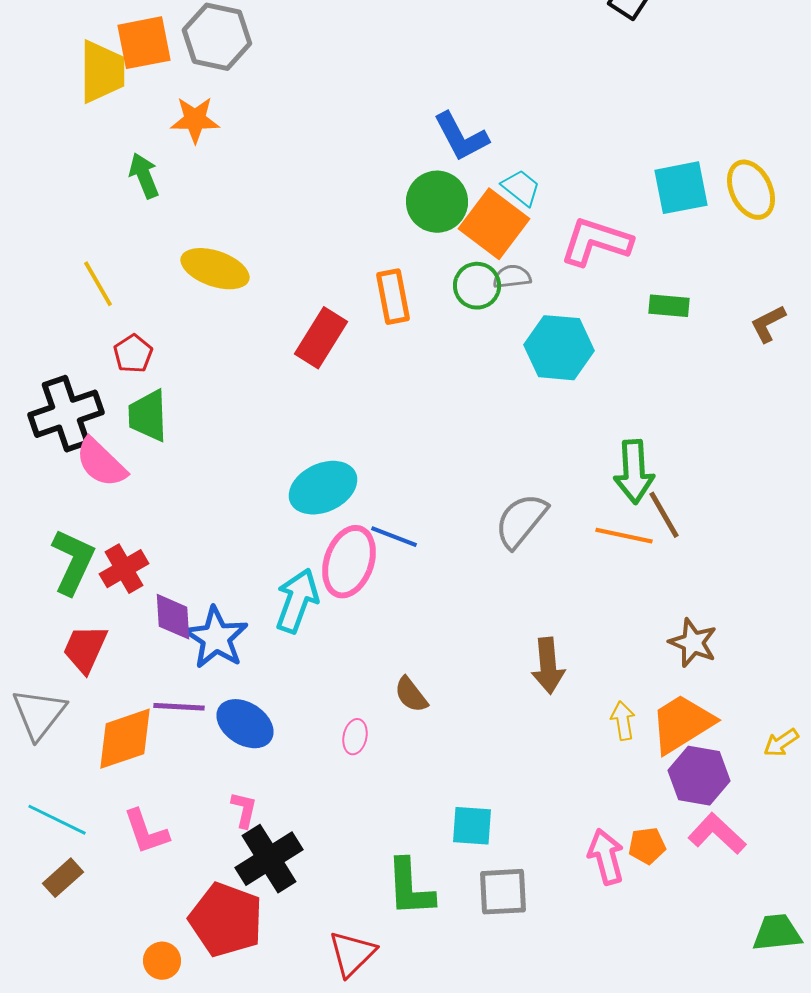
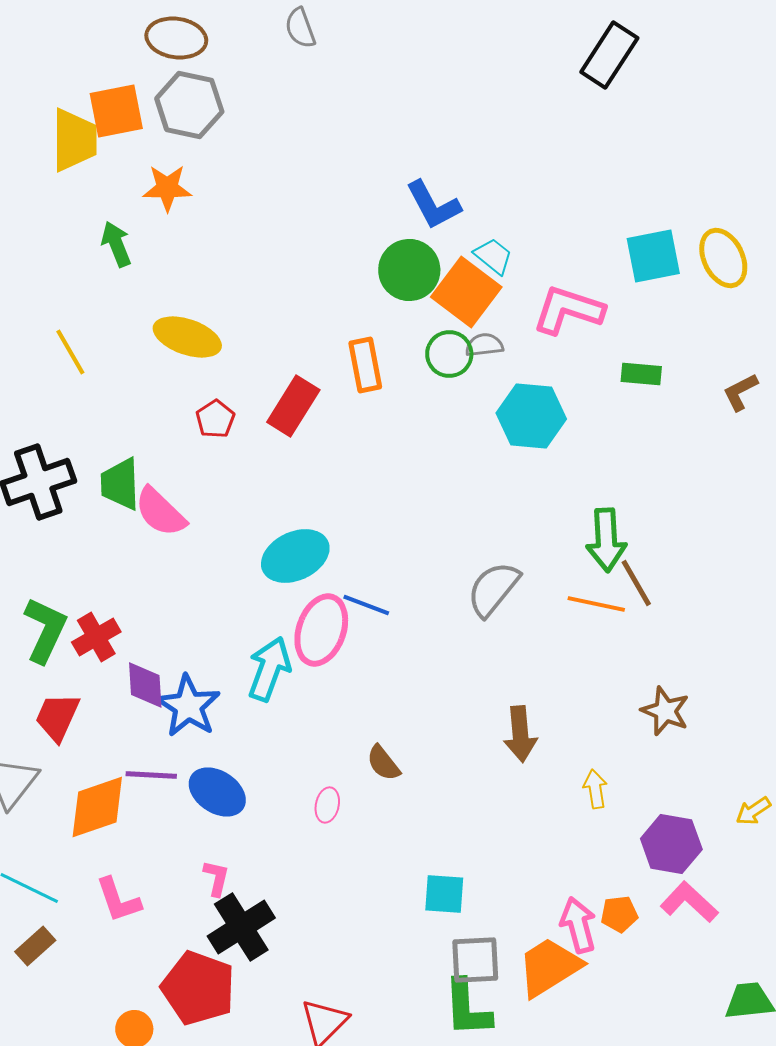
red pentagon: (133, 354) -> (215, 419), moved
pink semicircle: (101, 463) -> (160, 512), moved
orange trapezoid: (682, 724) -> (549, 967), moved
green L-shape: (410, 888) -> (467, 1008), moved

